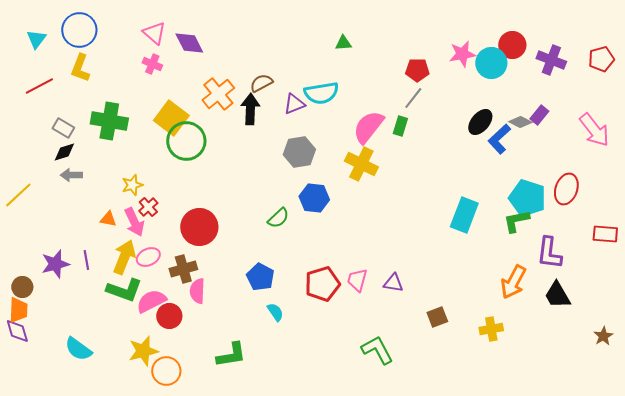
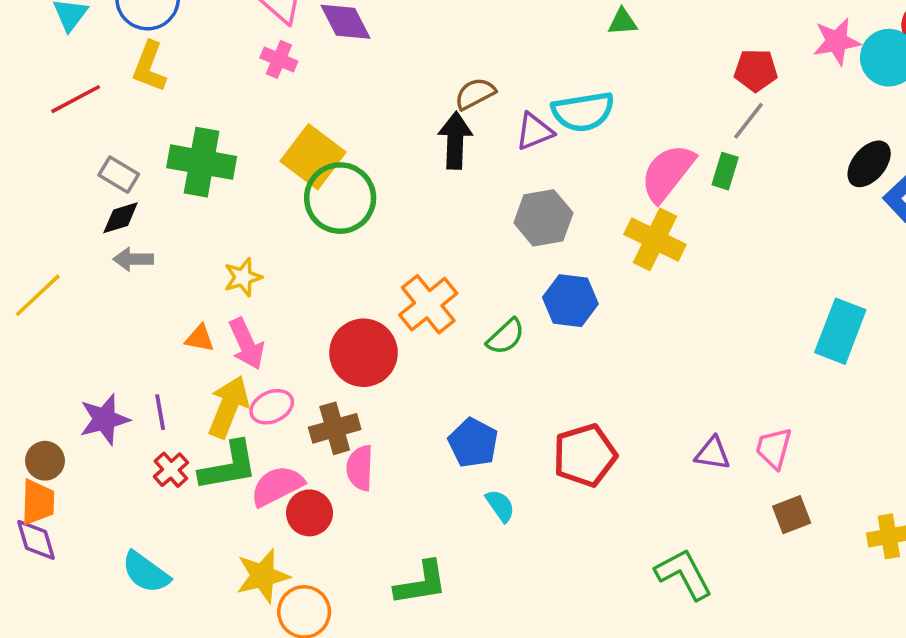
orange cross: (218, 94) -> (428, 304), moved
red cross: (148, 207) -> (171, 470), moved
pink trapezoid: (357, 280) -> (774, 448), moved
green L-shape: (124, 290) -> (229, 466), turned -30

